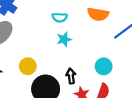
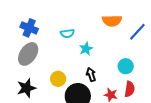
cyan semicircle: (60, 17) -> (67, 33), moved
black arrow: (71, 76) -> (91, 75), moved

